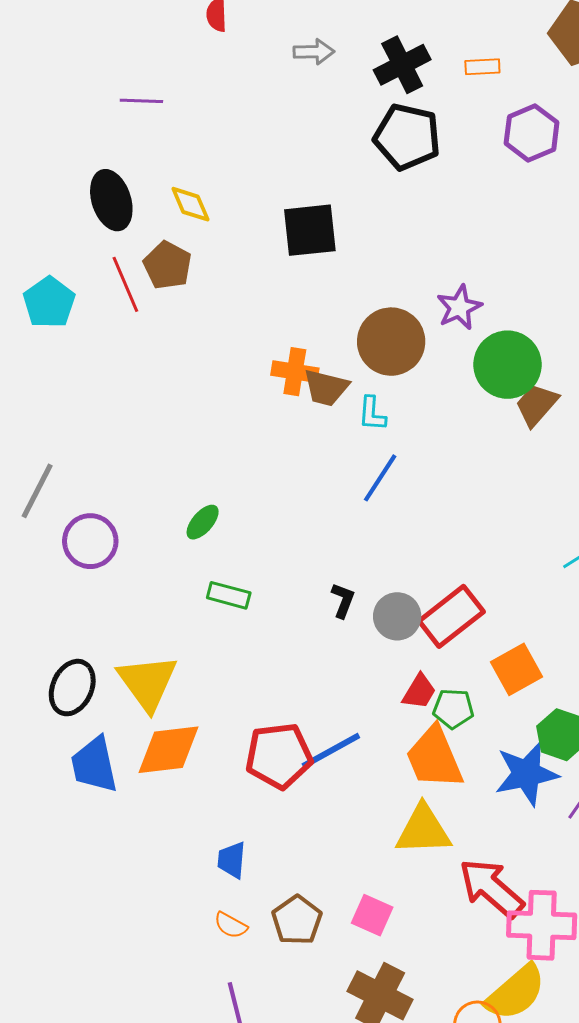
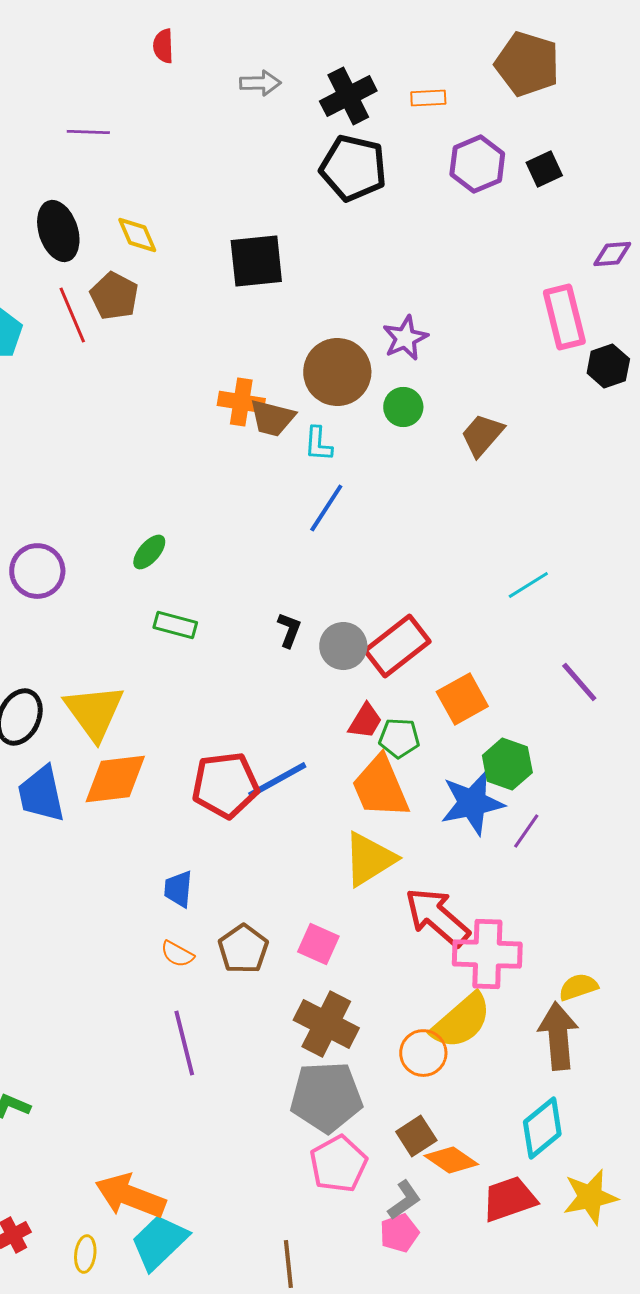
green circle: (507, 365) -> (403, 407), moved, size x0.6
yellow triangle: (423, 830) -> (369, 859), turned -30

